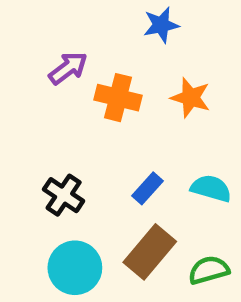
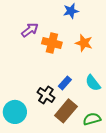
cyan semicircle: (211, 188) -> (93, 83), turned -144
black cross: (64, 195) -> (46, 95), moved
cyan circle: (75, 268) -> (15, 112), moved

